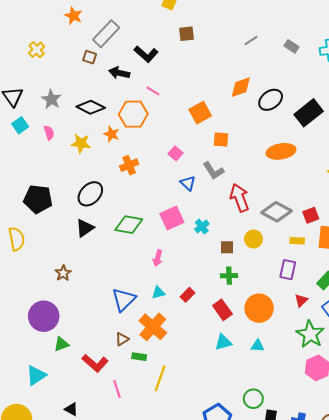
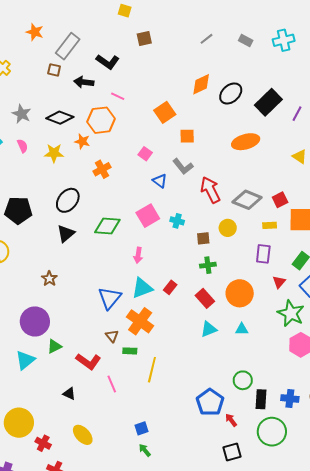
cyan cross: (202, 226) -> (177, 221), turned -32
cyan triangle: (158, 293) -> (142, 288), size x1.6
brown triangle: (122, 339) -> (112, 336), turned -32
cyan triangle: (36, 375) -> (25, 360), moved
black triangle: (71, 409) -> (69, 394), moved

